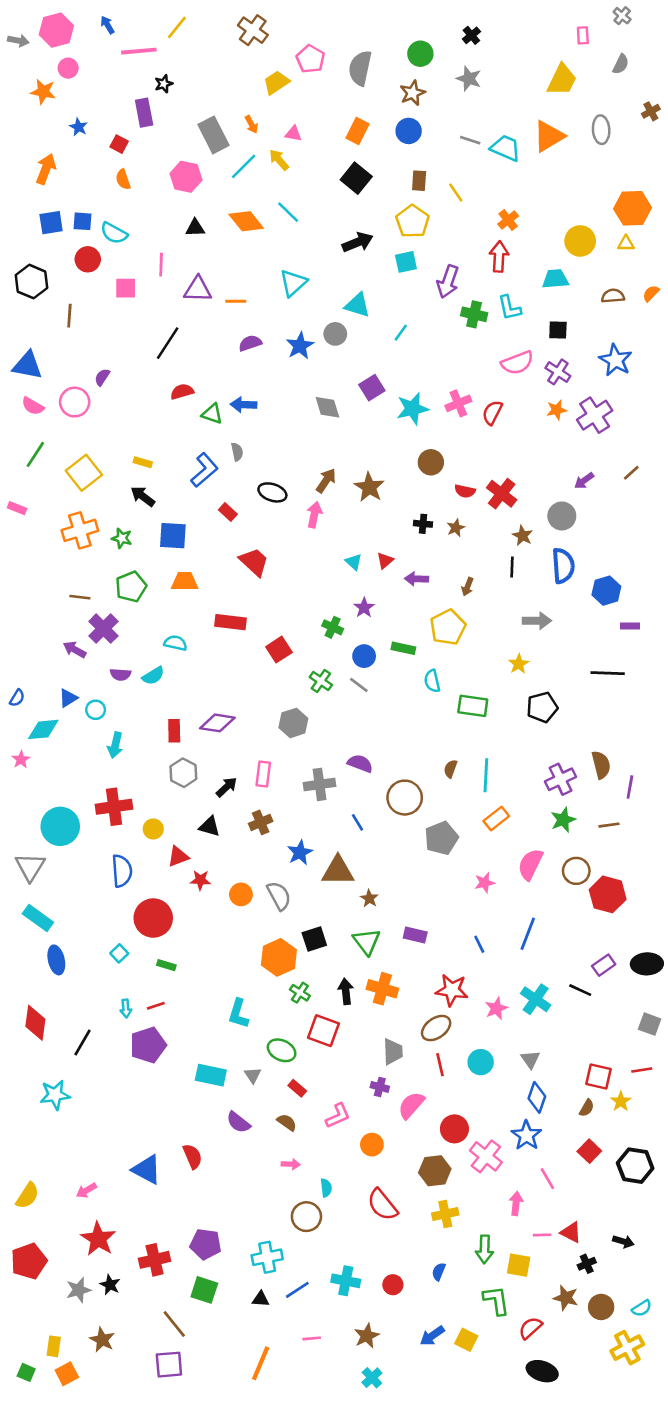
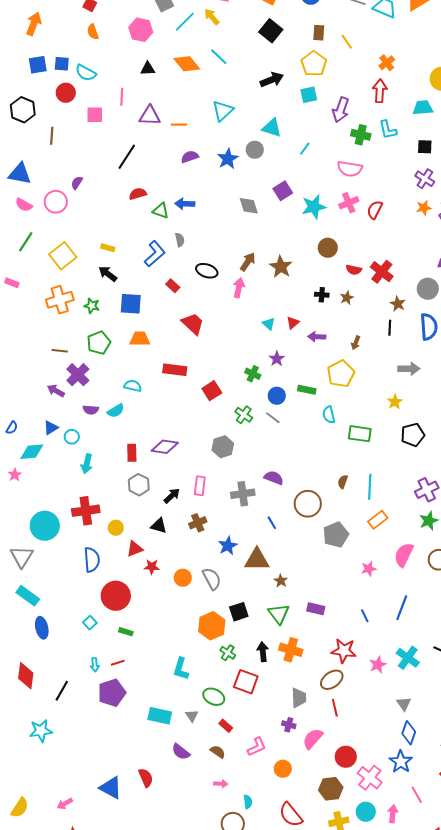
pink semicircle: (517, 363) -> (350, 169), moved, turned 30
cyan circle: (481, 1062) -> (366, 812), moved

